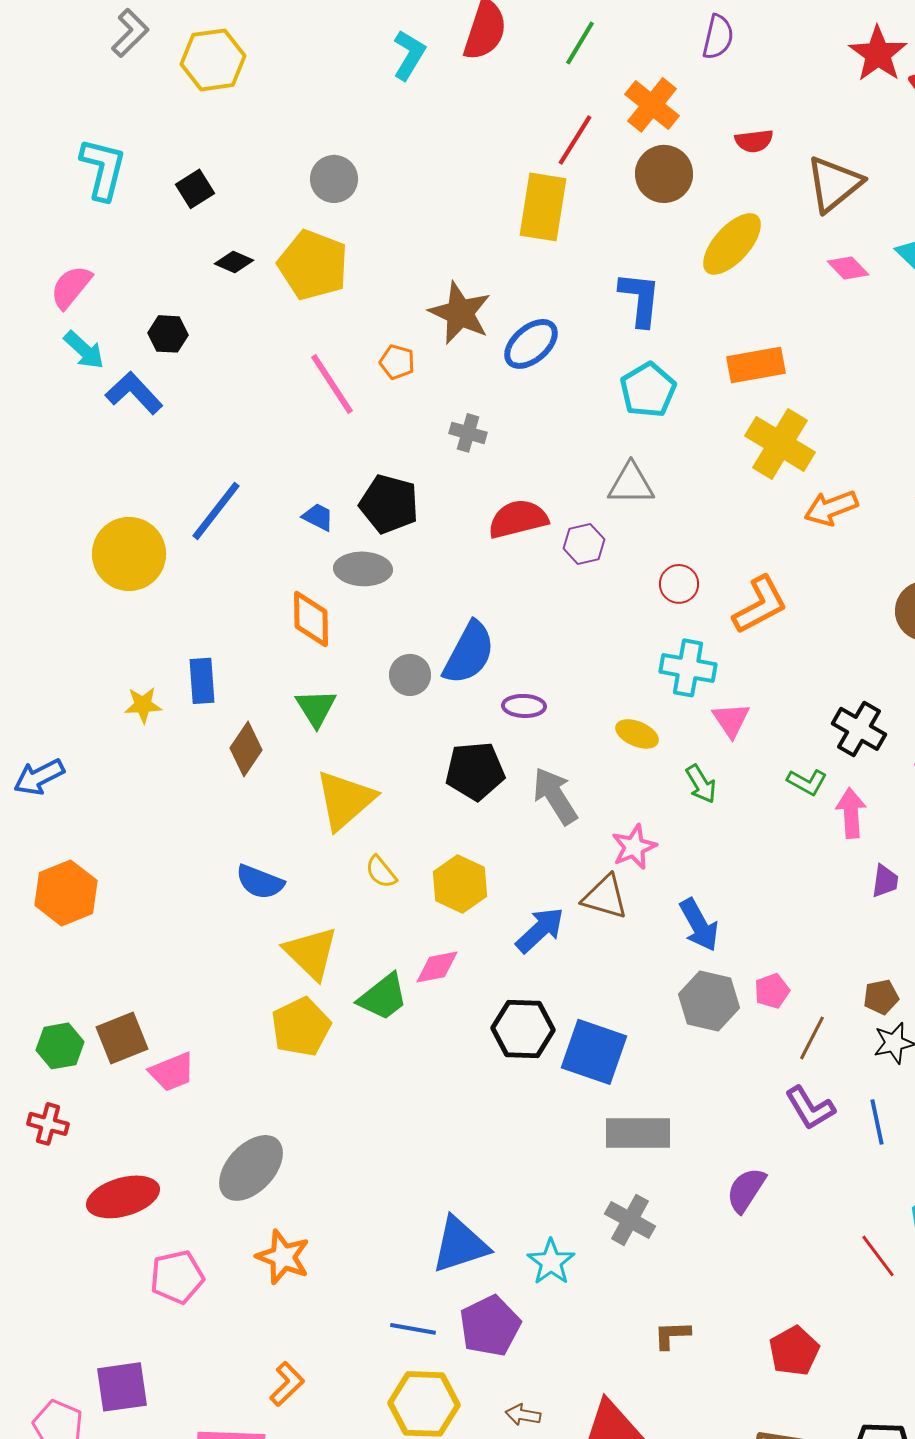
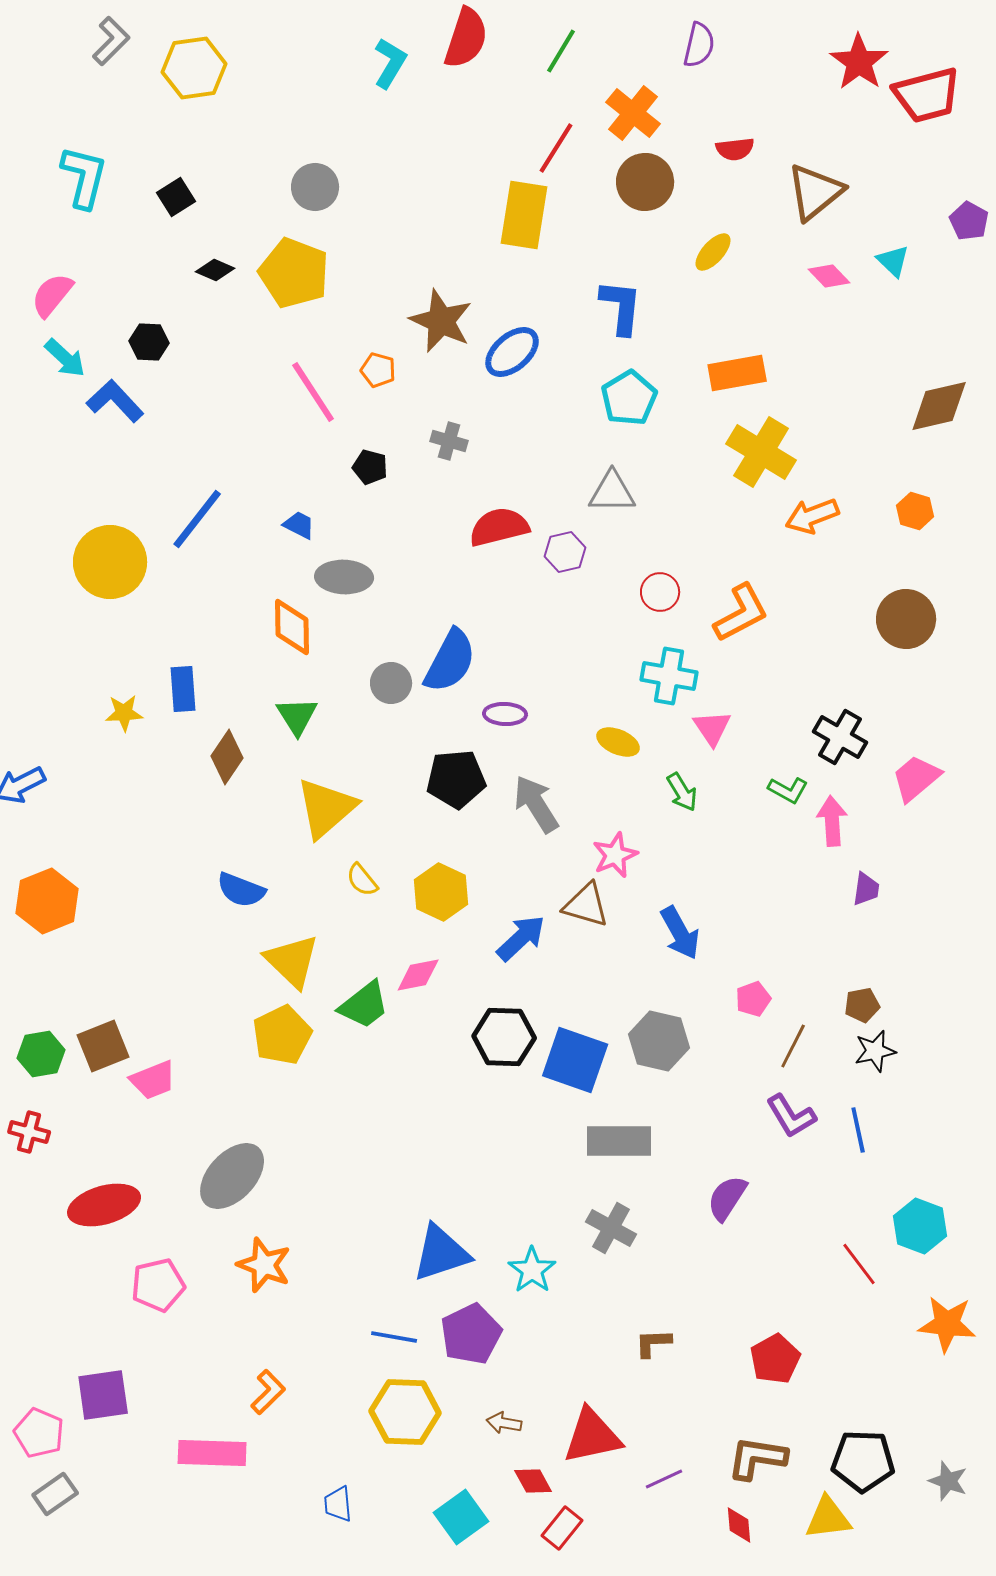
yellow ellipse: (732, 244) -> (713, 252), size x0.6
black pentagon: (389, 504) -> (370, 467), moved, size x0.6
gray hexagon: (709, 1001) -> (659, 1041), moved

